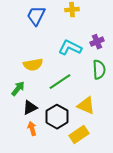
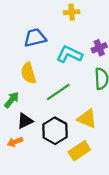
blue trapezoid: (36, 16) -> (35, 38), moved, turned 50
yellow semicircle: (33, 65) -> (28, 73), turned 84
orange arrow: (32, 129) -> (15, 142), moved, turned -96

